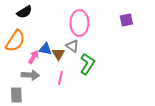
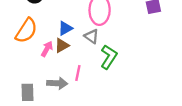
blue triangle: (45, 49) -> (65, 28), moved, turned -40
brown triangle: (58, 54) -> (62, 45), moved, turned 32
gray arrow: (30, 75) -> (57, 83), moved

